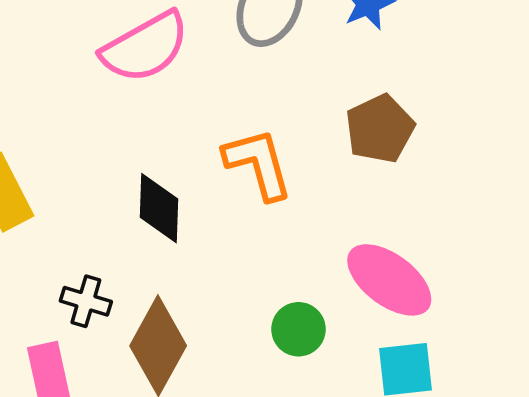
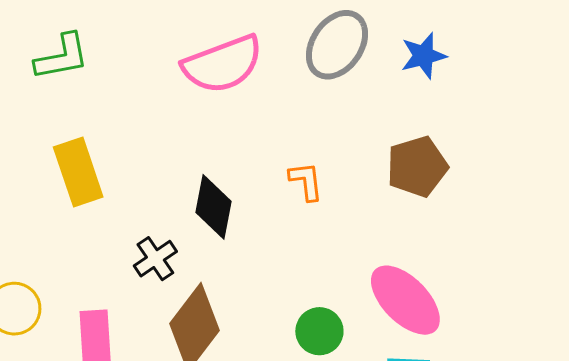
orange L-shape: (258, 164) -> (306, 181), size x0.6
black cross: (86, 301) -> (155, 259), moved, turned 30

